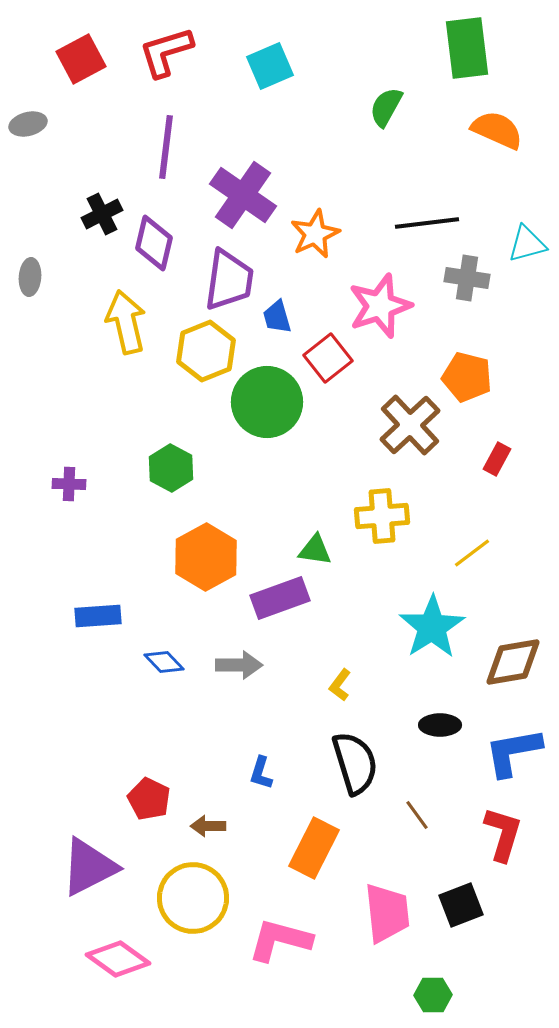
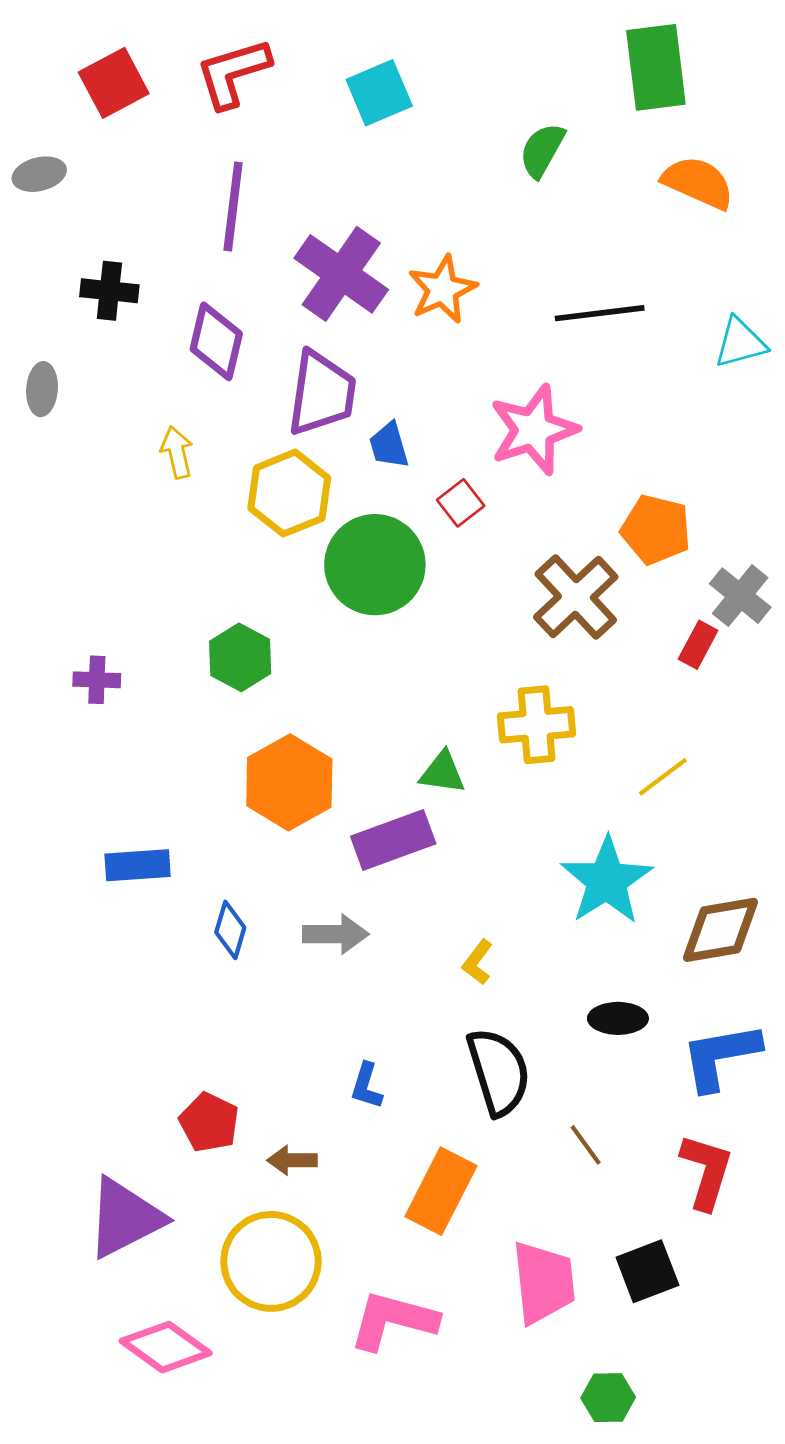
black cross: (102, 214) -> (109, 291), moved, turned 33
orange star: (315, 234) -> (442, 289), moved
gray cross: (467, 278) -> (740, 596), moved, turned 30
yellow arrow: (126, 322) -> (177, 452), size x0.6
red square: (328, 358) -> (461, 503), size x0.7
blue diamond: (164, 662) -> (230, 930), turned 60

